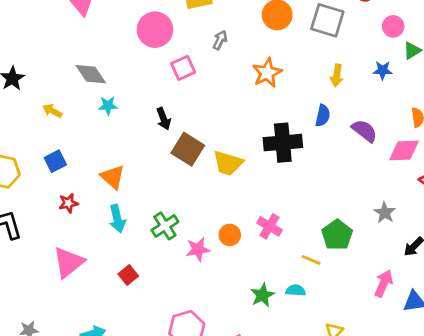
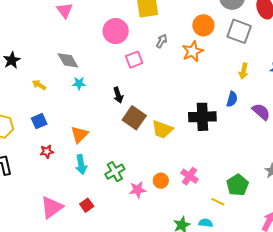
orange star: (267, 73) -> (193, 51), moved
orange triangle: (113, 177) -> (79, 135), turned 30
pink triangle: (68, 262) -> (52, 207), moved

